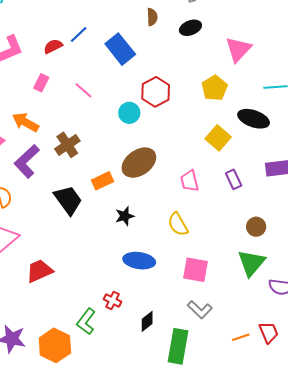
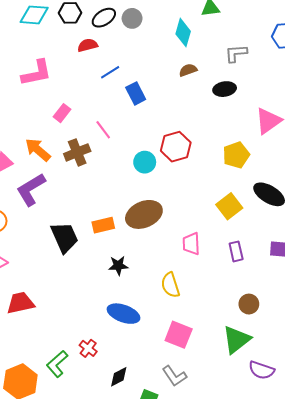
brown semicircle: (152, 17) -> (188, 70), turned -120
red semicircle: (53, 46) -> (88, 45), moved
blue rectangle: (120, 49) -> (136, 93), moved, size x0.7
brown cross: (67, 145) -> (77, 152), moved

